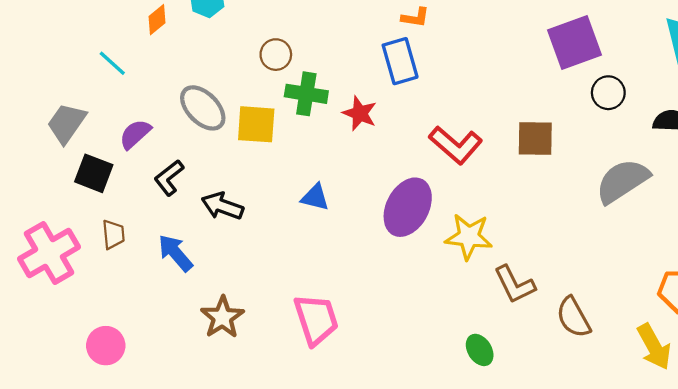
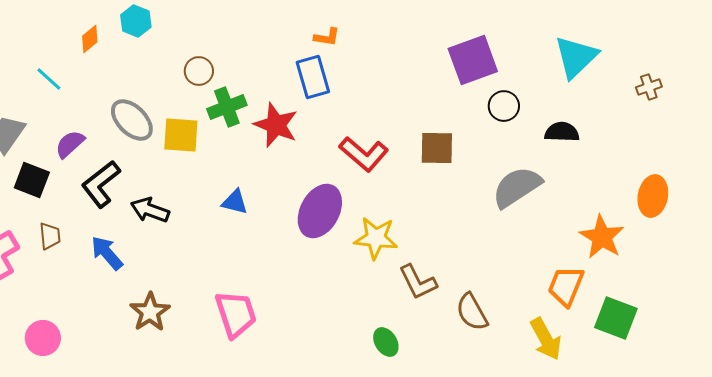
green cross: (306, 94) -> (227, 107), turned -30
red star: (360, 113) -> (276, 125), size x1.4
black L-shape: (169, 178) -> (101, 184), size x1.4

